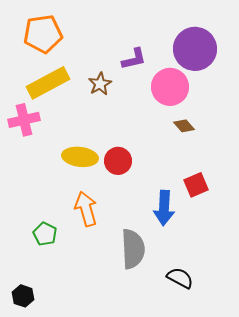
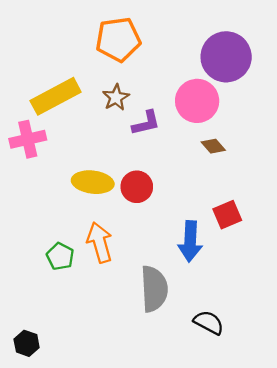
orange pentagon: (43, 34) -> (118, 39), moved
purple L-shape: (134, 59) -> (146, 123), moved
green pentagon: (45, 234) -> (60, 256), moved

